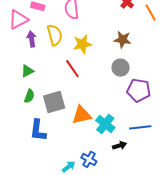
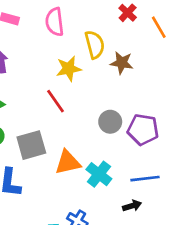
yellow semicircle: (55, 35) -> (95, 45), moved
gray circle: (120, 68) -> (110, 122), moved
black arrow: (119, 146) -> (132, 206), moved

